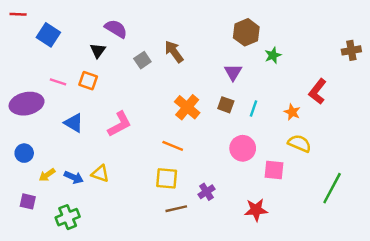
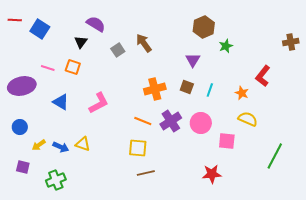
red line: (18, 14) -> (15, 20), moved
orange cross: (187, 107) -> (155, 89), turned 35
purple cross: (206, 192) -> (171, 121), moved, size x1.5

